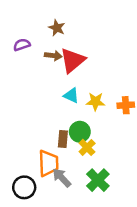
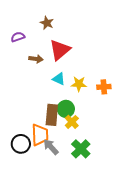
brown arrow: (53, 56) -> (36, 59), moved
brown rectangle: (63, 139) -> (52, 115), size x1.5
black circle: (24, 187) -> (21, 144), moved

